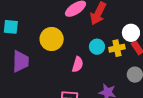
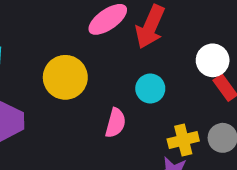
yellow cross: (117, 48) -> (183, 140), moved

